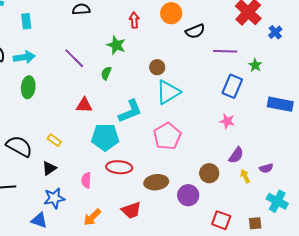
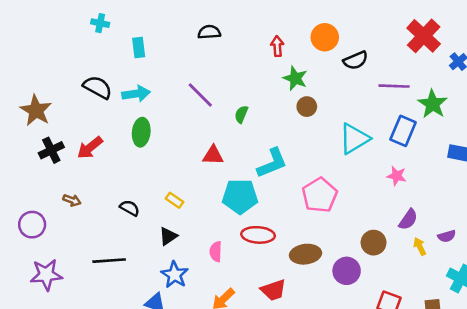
green star: (116, 45) -> (295, 78), moved
green star: (255, 65) -> (433, 104), size x1.6
cyan triangle: (168, 92) -> (354, 139), moved
black semicircle: (19, 146) -> (130, 208), size x0.6
blue star: (54, 198) -> (175, 275), turned -30

